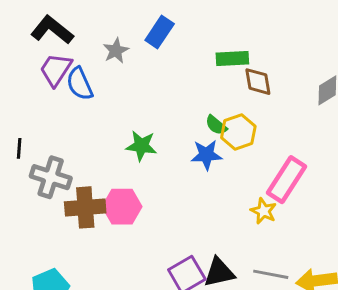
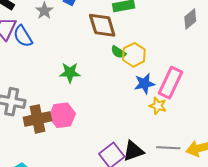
brown diamond: (258, 82) -> (102, 25), moved, size x1.4
blue star: (206, 155) -> (144, 84), moved

